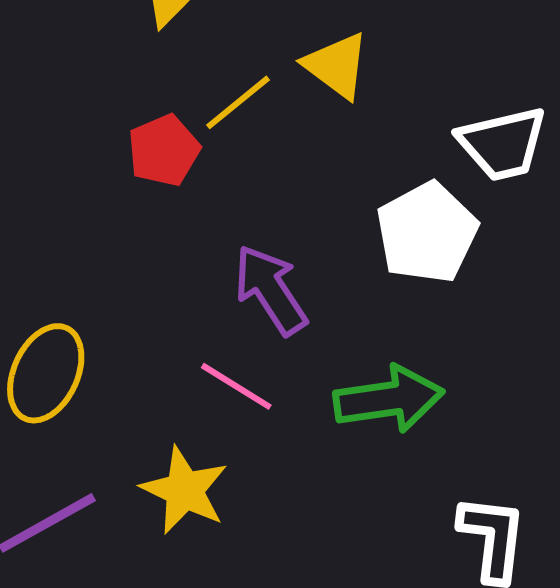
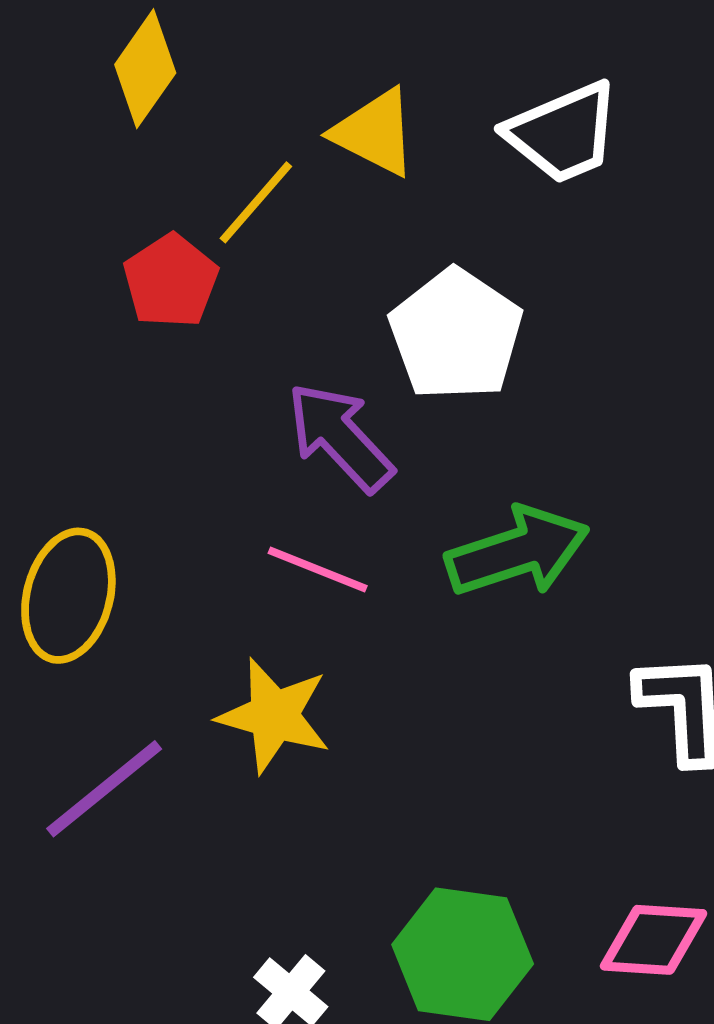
white trapezoid: (503, 144) -> (563, 133), moved
white pentagon: (427, 233) -> (456, 335), moved

